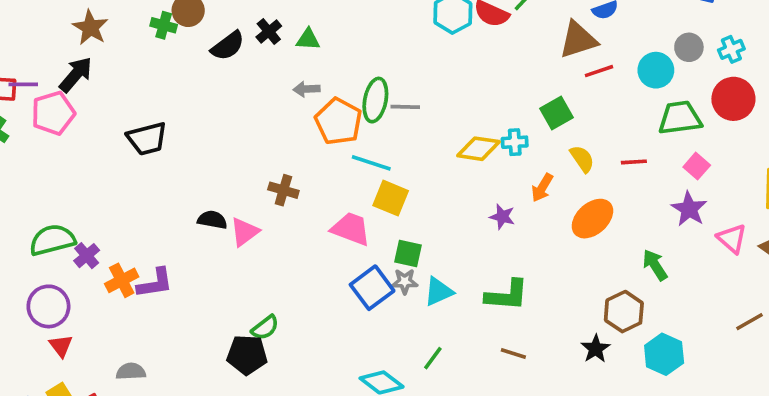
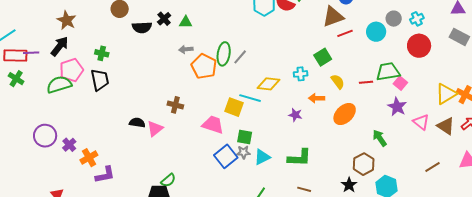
green cross: (164, 25) -> (102, 53), moved
black semicircle: (228, 46) -> (142, 27), turned 36
gray line: (405, 107) -> (240, 57), turned -49
pink pentagon: (53, 113) -> (71, 70), moved
green trapezoid: (680, 118) -> (388, 72), moved
black trapezoid: (147, 139) -> (100, 80), turned -85
yellow diamond: (478, 149) -> (268, 84), moved
cyan line: (371, 163) -> (250, 98), moved
orange arrow: (542, 188) -> (317, 98), turned 63
green semicircle: (52, 240) -> (59, 85), moved
purple L-shape: (155, 283) -> (105, 175), moved
purple circle: (48, 306) -> (45, 136), moved

